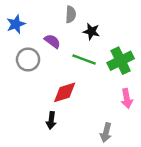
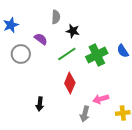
green line: (84, 59) -> (67, 54), turned -54
red diamond: (65, 92) -> (70, 83), moved, turned -50
pink arrow: (127, 98) -> (101, 99), moved, turned 84

